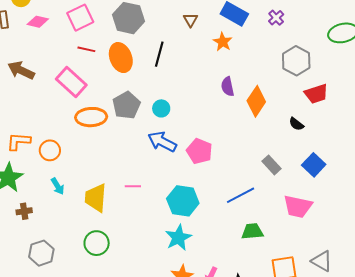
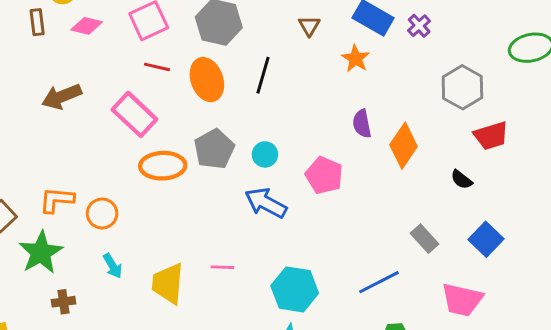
purple cross: (276, 18) -> (419, 26), moved
brown arrow: (21, 70) -> (62, 96), turned -48
pink pentagon: (199, 151) -> (324, 175), moved

